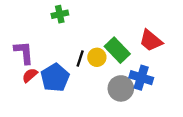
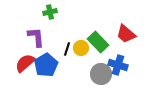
purple L-shape: (24, 53) -> (36, 37), moved
red semicircle: (30, 75) -> (25, 63), size x1.5

